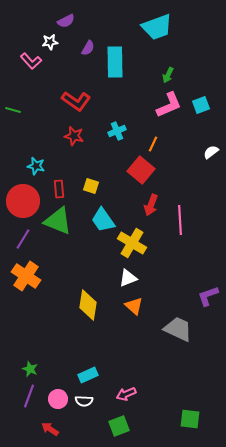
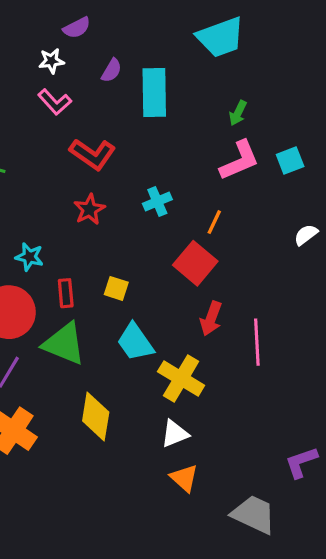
pink L-shape: (31, 61) -> (55, 102), moved
red star: (74, 136) -> (89, 209), turned 30
yellow diamond: (88, 305) -> (96, 416), moved

